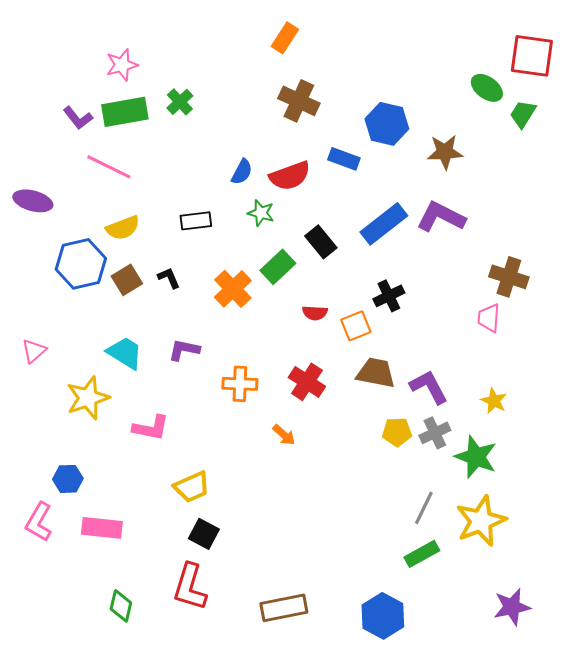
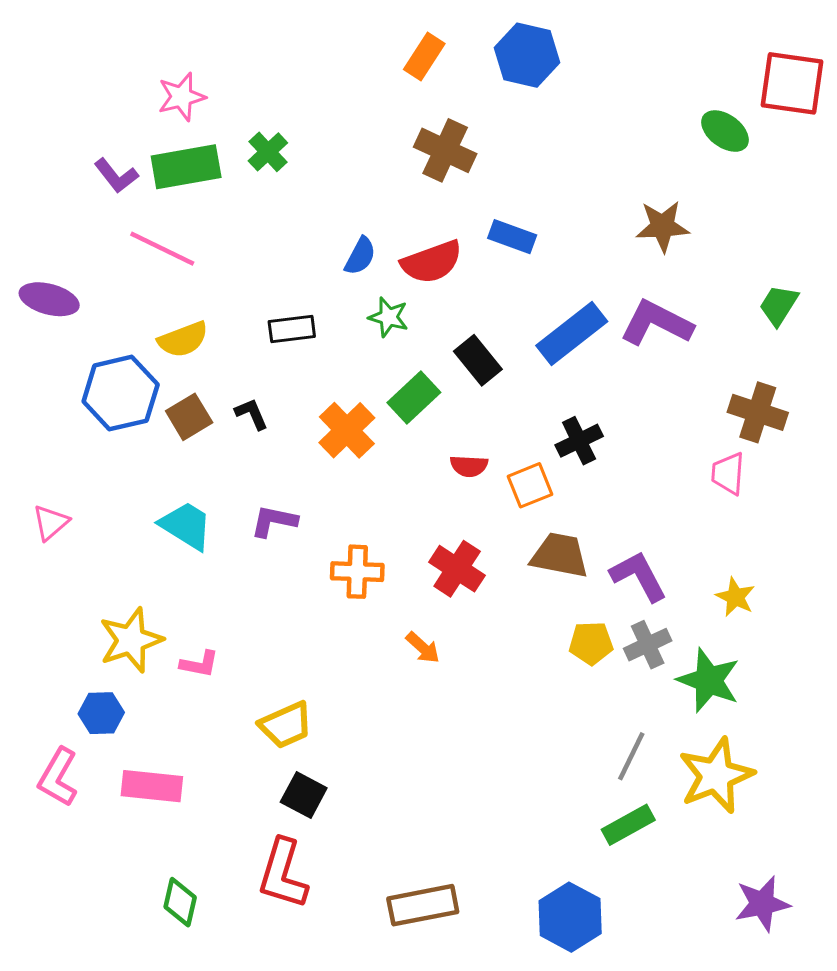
green trapezoid: (523, 114) -> (779, 305), moved
blue hexagon: (387, 124) -> (527, 55), moved
yellow star: (88, 398) -> (131, 640), moved
pink L-shape: (151, 428) -> (199, 664), moved, size x0.7

